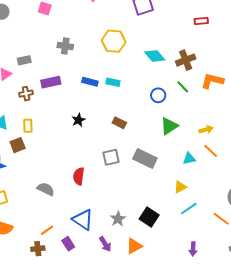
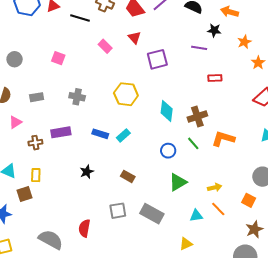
cyan diamond: (155, 56) -> (167, 111), turned 45
gray rectangle: (24, 60) -> (37, 97), moved
cyan rectangle: (113, 82) -> (123, 135), turned -56
gray semicircle: (46, 189) -> (51, 240), size x1.4

